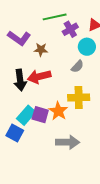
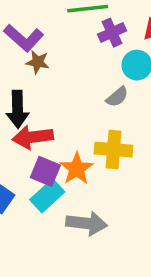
brown star: (41, 50) -> (38, 62), moved
red arrow: (39, 77) -> (33, 137), moved
cyan rectangle: (26, 115) -> (47, 196), moved

